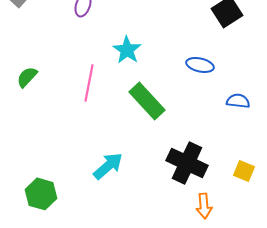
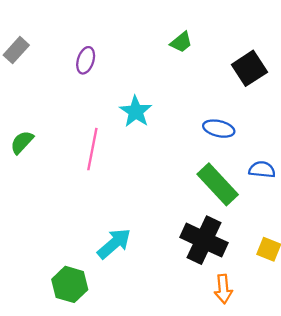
green rectangle: (147, 101) -> (218, 184), moved
green hexagon: (41, 194) -> (70, 284), moved

